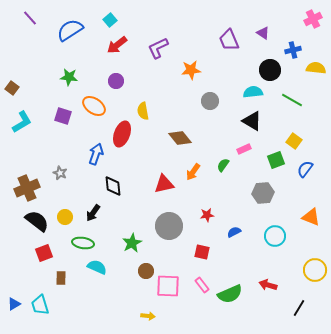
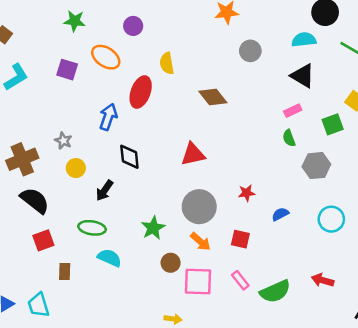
green semicircle: (223, 165) -> (289, 138), moved, turned -56
orange arrow: (193, 172) -> (200, 242), moved, turned -84
yellow circle: (65, 217) -> (76, 168), moved

